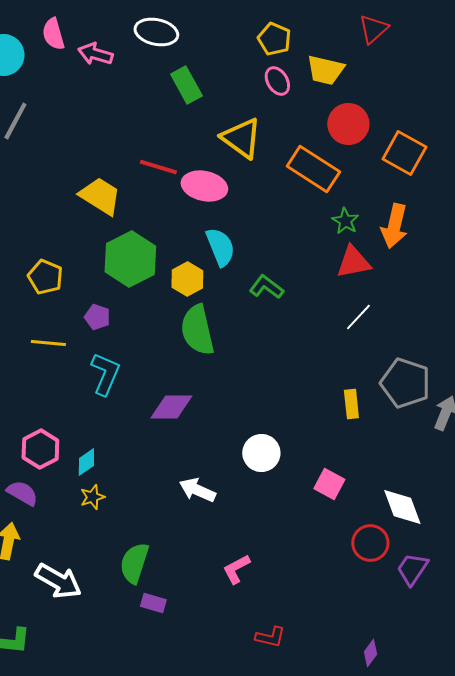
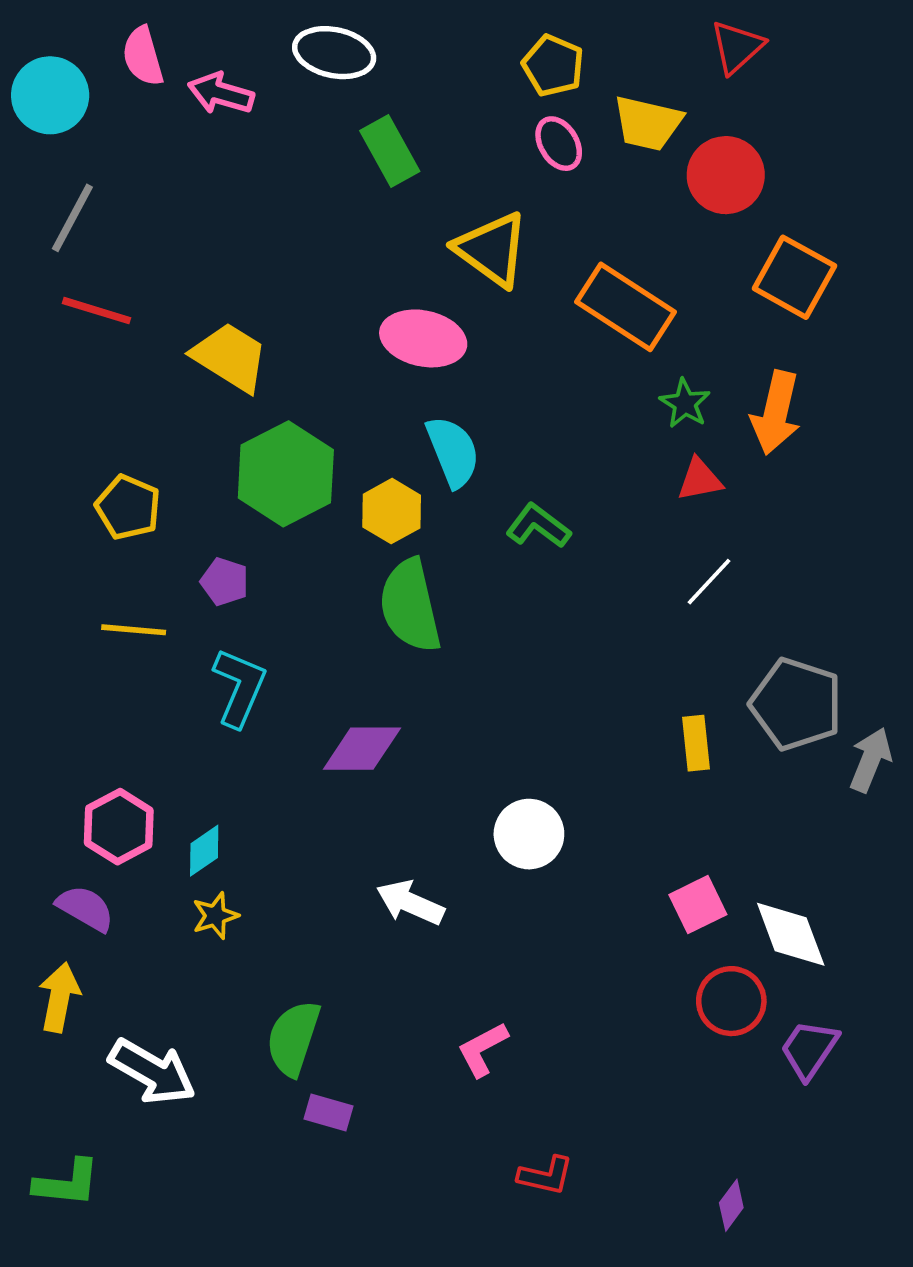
red circle: (348, 124) -> (726, 175), moved
red line: (158, 167) -> (97, 311), moved
red triangle: (353, 262) -> (700, 479), size x0.7
pink square: (329, 484) -> (698, 905), moved, turned 36

